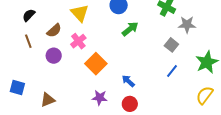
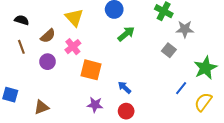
black semicircle: (29, 15) -> (22, 20), turned 64
orange square: (96, 64) -> (91, 70), turned -30
blue line: (172, 71) -> (181, 88), moved

